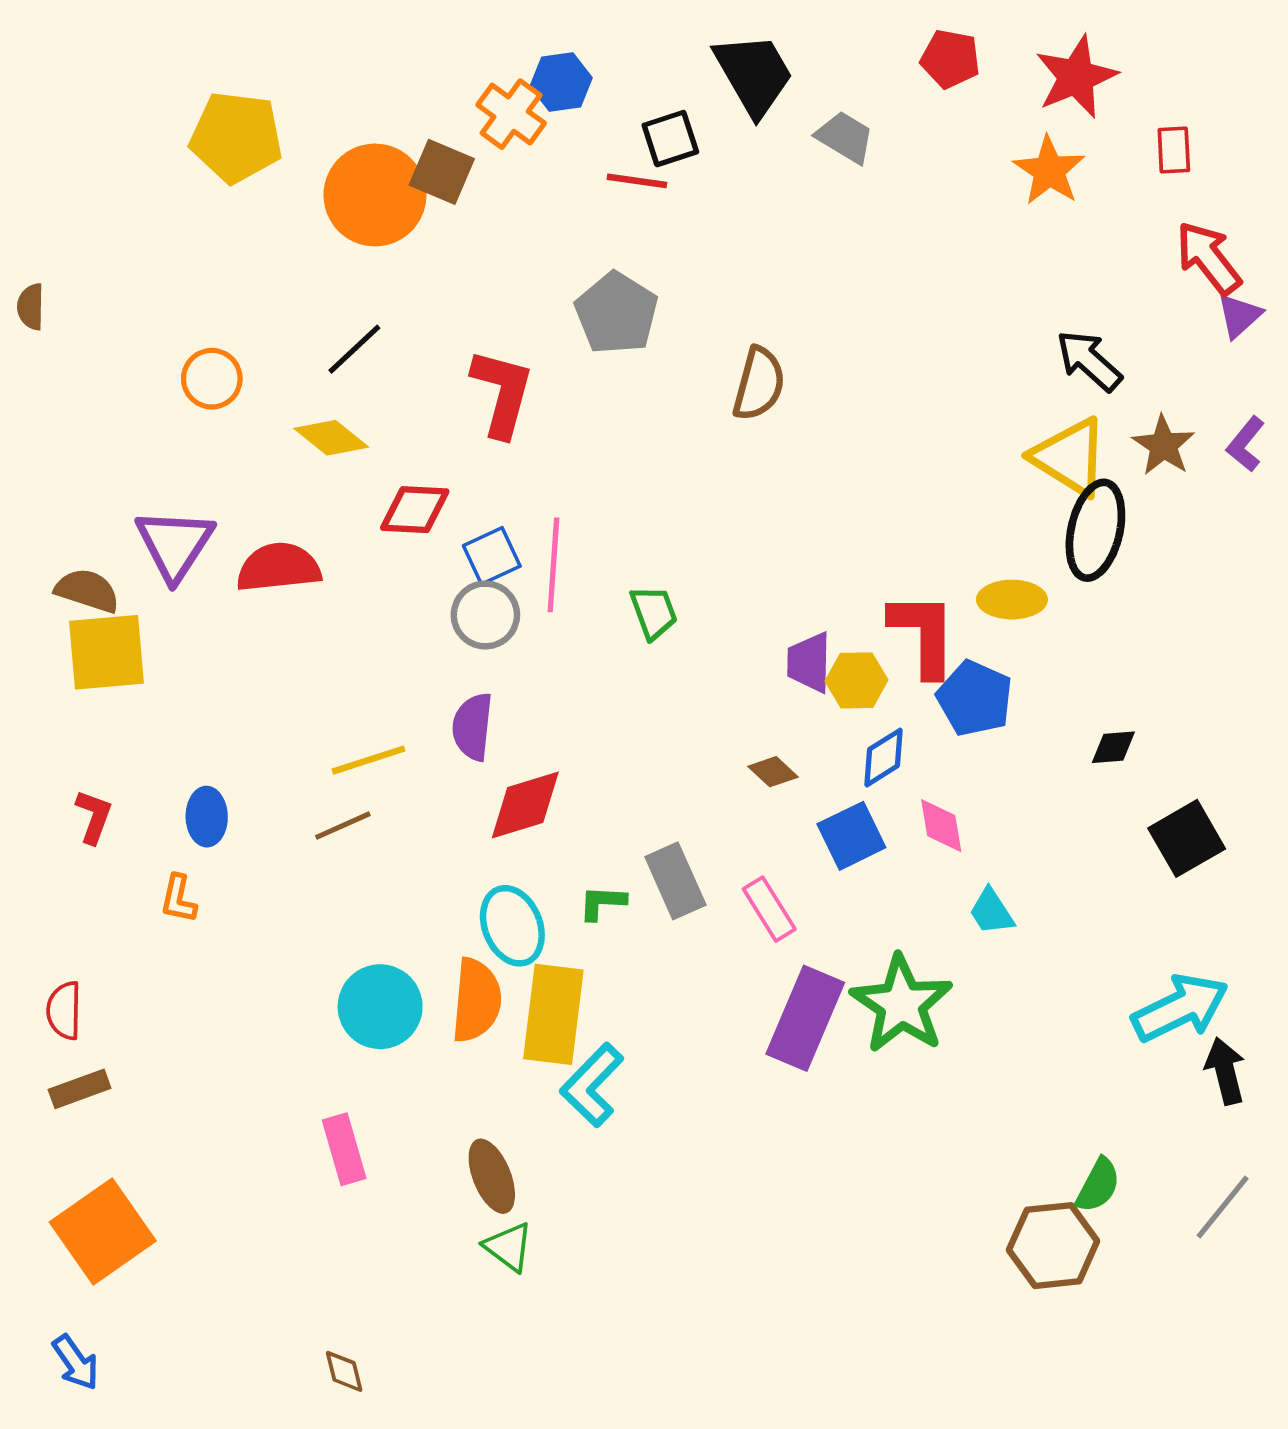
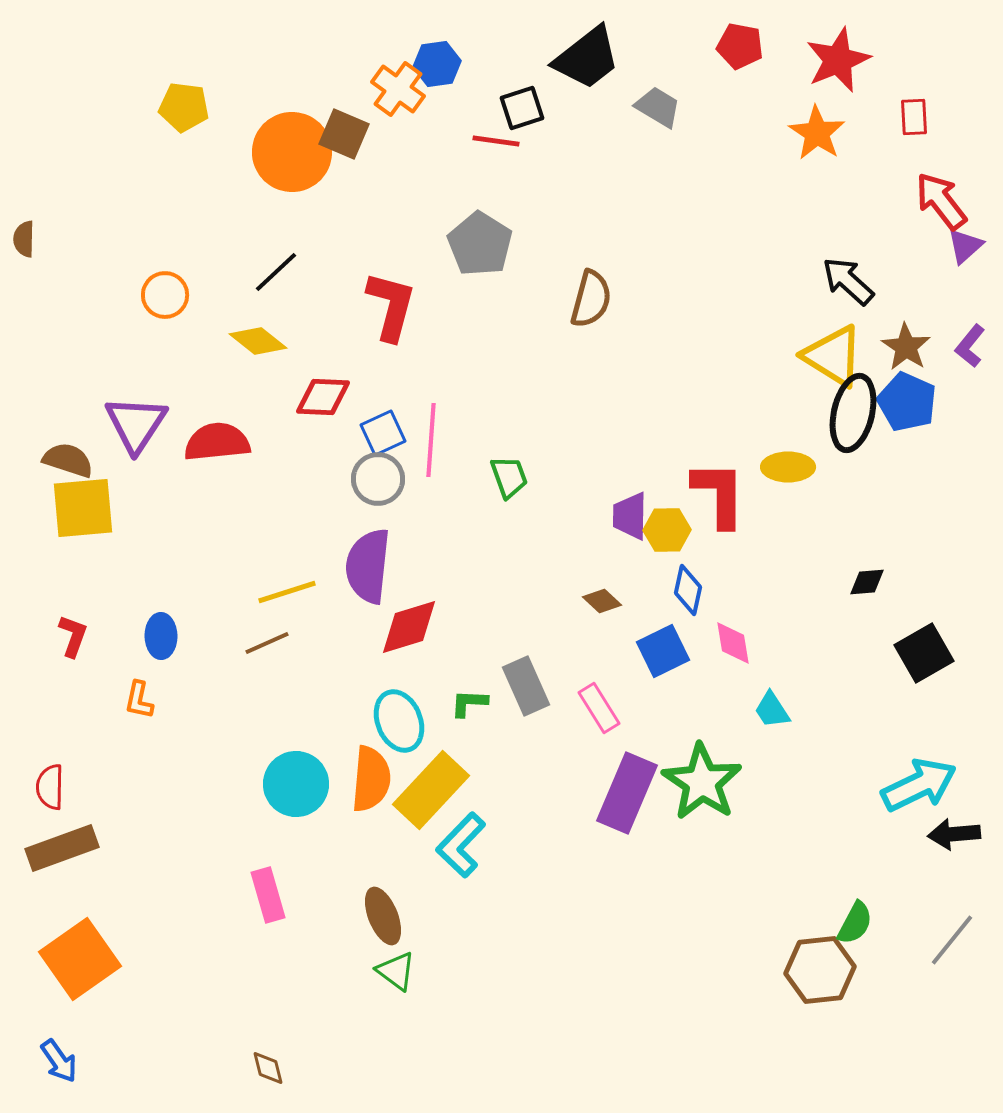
black trapezoid: (754, 74) -> (587, 58), turned 82
yellow pentagon: (236, 137) -> (184, 107), size x0.7
blue pentagon: (975, 698) -> (907, 402), moved
purple semicircle: (473, 727) -> (368, 566), size x1.4
blue diamond: (884, 758) -> (688, 590), turned -45
yellow rectangle: (553, 1014) -> (431, 790), turned 36
black arrow: (1225, 1071) -> (954, 834), turned -81
brown rectangle: (80, 1089) -> (62, 848), size x1.5

